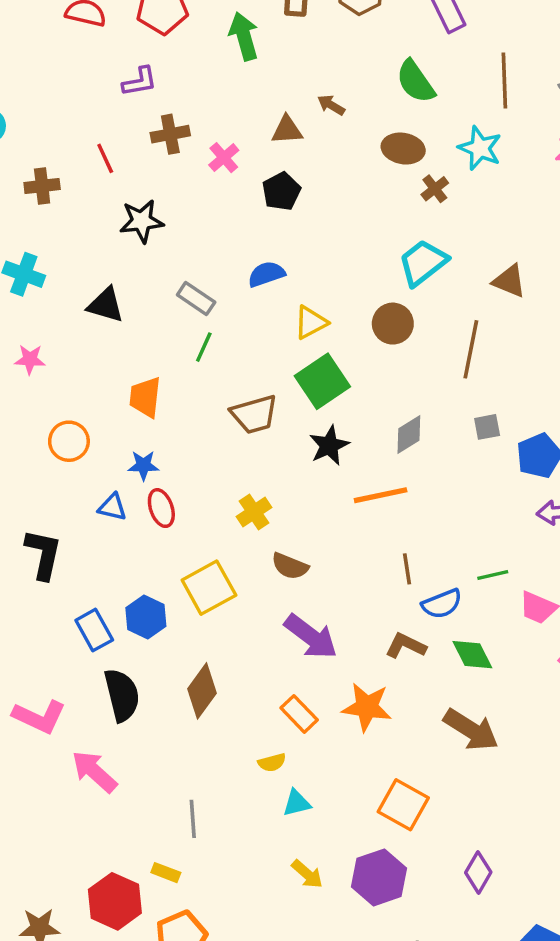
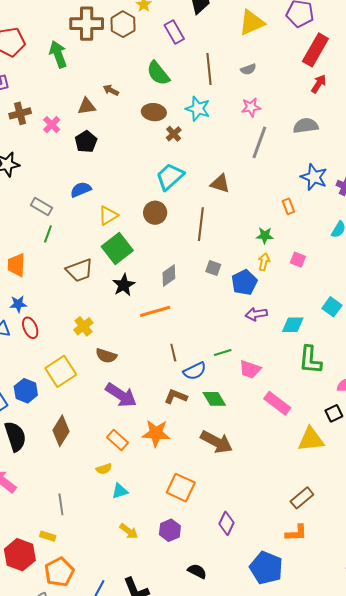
gray square: (487, 427) -> (213, 268), turned 35
purple hexagon: (379, 877) -> (170, 530), size x0.7

